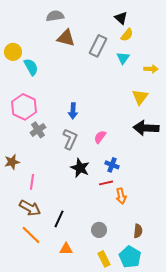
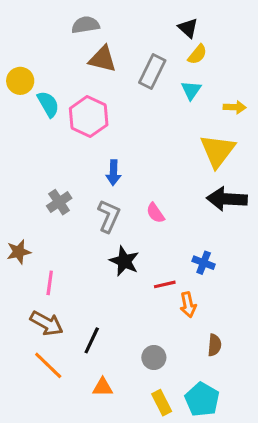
yellow triangle: (140, 97) -> (218, 151), size x1.4
pink hexagon: (24, 107) -> (89, 117), moved
pink semicircle: (100, 137) -> (155, 213), turned -72
blue cross: (112, 165) -> (204, 263), moved
brown semicircle: (138, 231) -> (214, 345), moved

